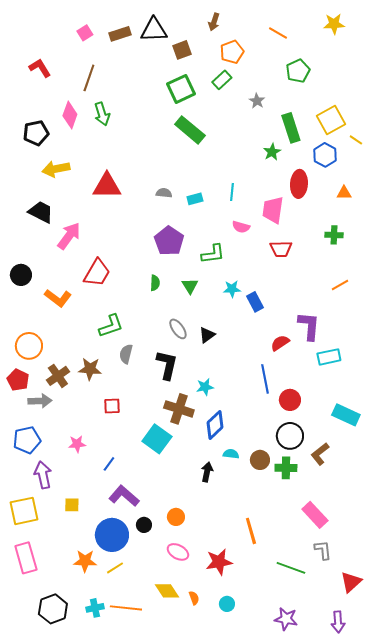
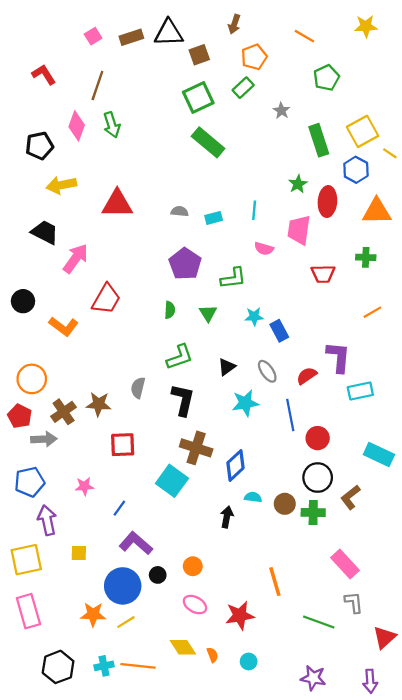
green star: (272, 152) -> (298, 184), moved
orange triangle: (344, 193) -> (377, 211), size x1.8
red trapezoid: (281, 249) -> (323, 274), moved
green L-shape: (111, 326) -> (180, 357), moved
gray ellipse: (178, 329) -> (267, 371), moved
cyan star: (205, 387) -> (245, 403), moved, size x1.4
red square: (112, 406) -> (123, 445), size x1.4

